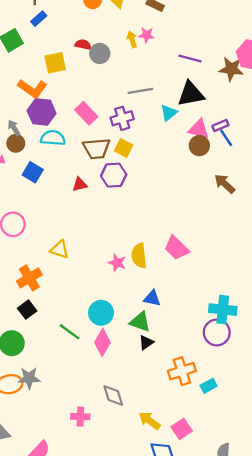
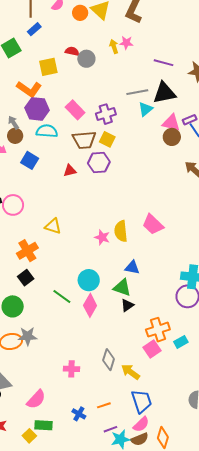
gray line: (140, 91) -> (137, 92), moved
gray diamond: (113, 395) -> (109, 360), moved, turned 35
pink square: (182, 429) -> (152, 349), moved

